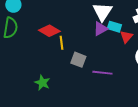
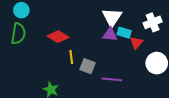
purple triangle: (100, 29) -> (110, 35), turned 35
yellow line: (61, 43) -> (71, 57), moved

